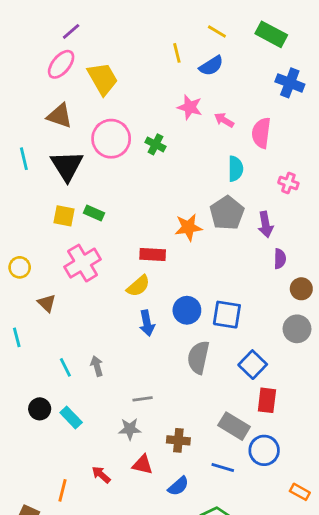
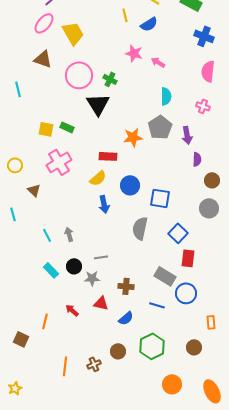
pink semicircle: (261, 133) -> (208, 71), moved
black triangle: (67, 166) -> (98, 104), moved
blue circle: (187, 310) -> (130, 185), moved
black circle: (40, 409) -> (74, 266), moved
orange rectangle: (300, 492) -> (211, 322), turned 56

